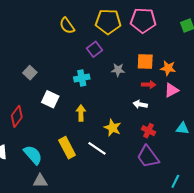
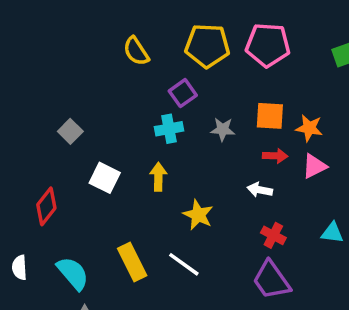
cyan cross: (82, 78) -> (169, 129), moved
yellow arrow: (81, 113) -> (158, 177), moved
yellow star: (113, 128) -> (198, 215), moved

